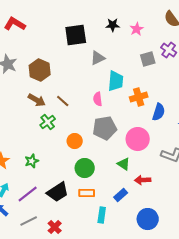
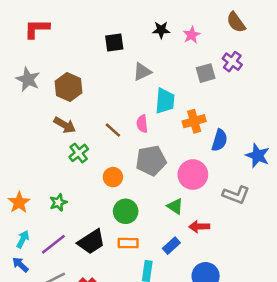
red L-shape: (15, 24) -> (37, 29), turned -30
black square: (76, 35) -> (114, 43), size x0.7
brown line: (63, 101) -> (113, 130), moved

